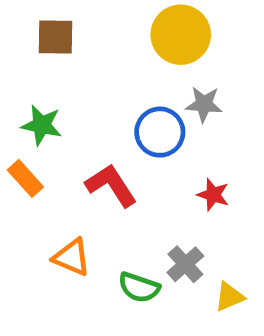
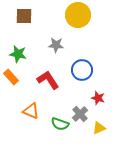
gray star: (204, 104) -> (56, 45), moved
blue circle: (160, 132) -> (82, 70), moved
red star: (213, 195) -> (98, 98), moved

